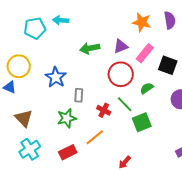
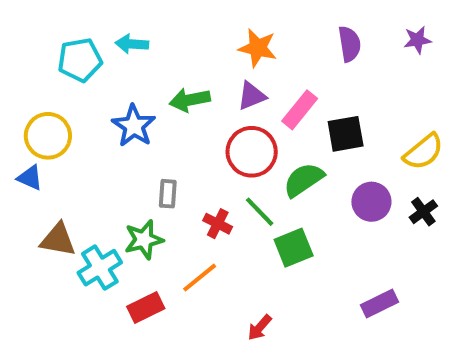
orange star: (142, 22) -> (258, 48), moved
black square: (168, 65) -> (346, 134), turned -30
blue star: (56, 77) -> (134, 126), moved
green semicircle: (147, 88) -> (304, 180), size x1.5
brown triangle: (24, 118) -> (58, 240), turned -36
cyan cross: (30, 149) -> (100, 268), moved

